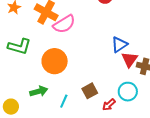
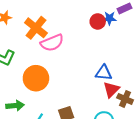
blue triangle: (119, 45) -> (104, 73), turned 30

